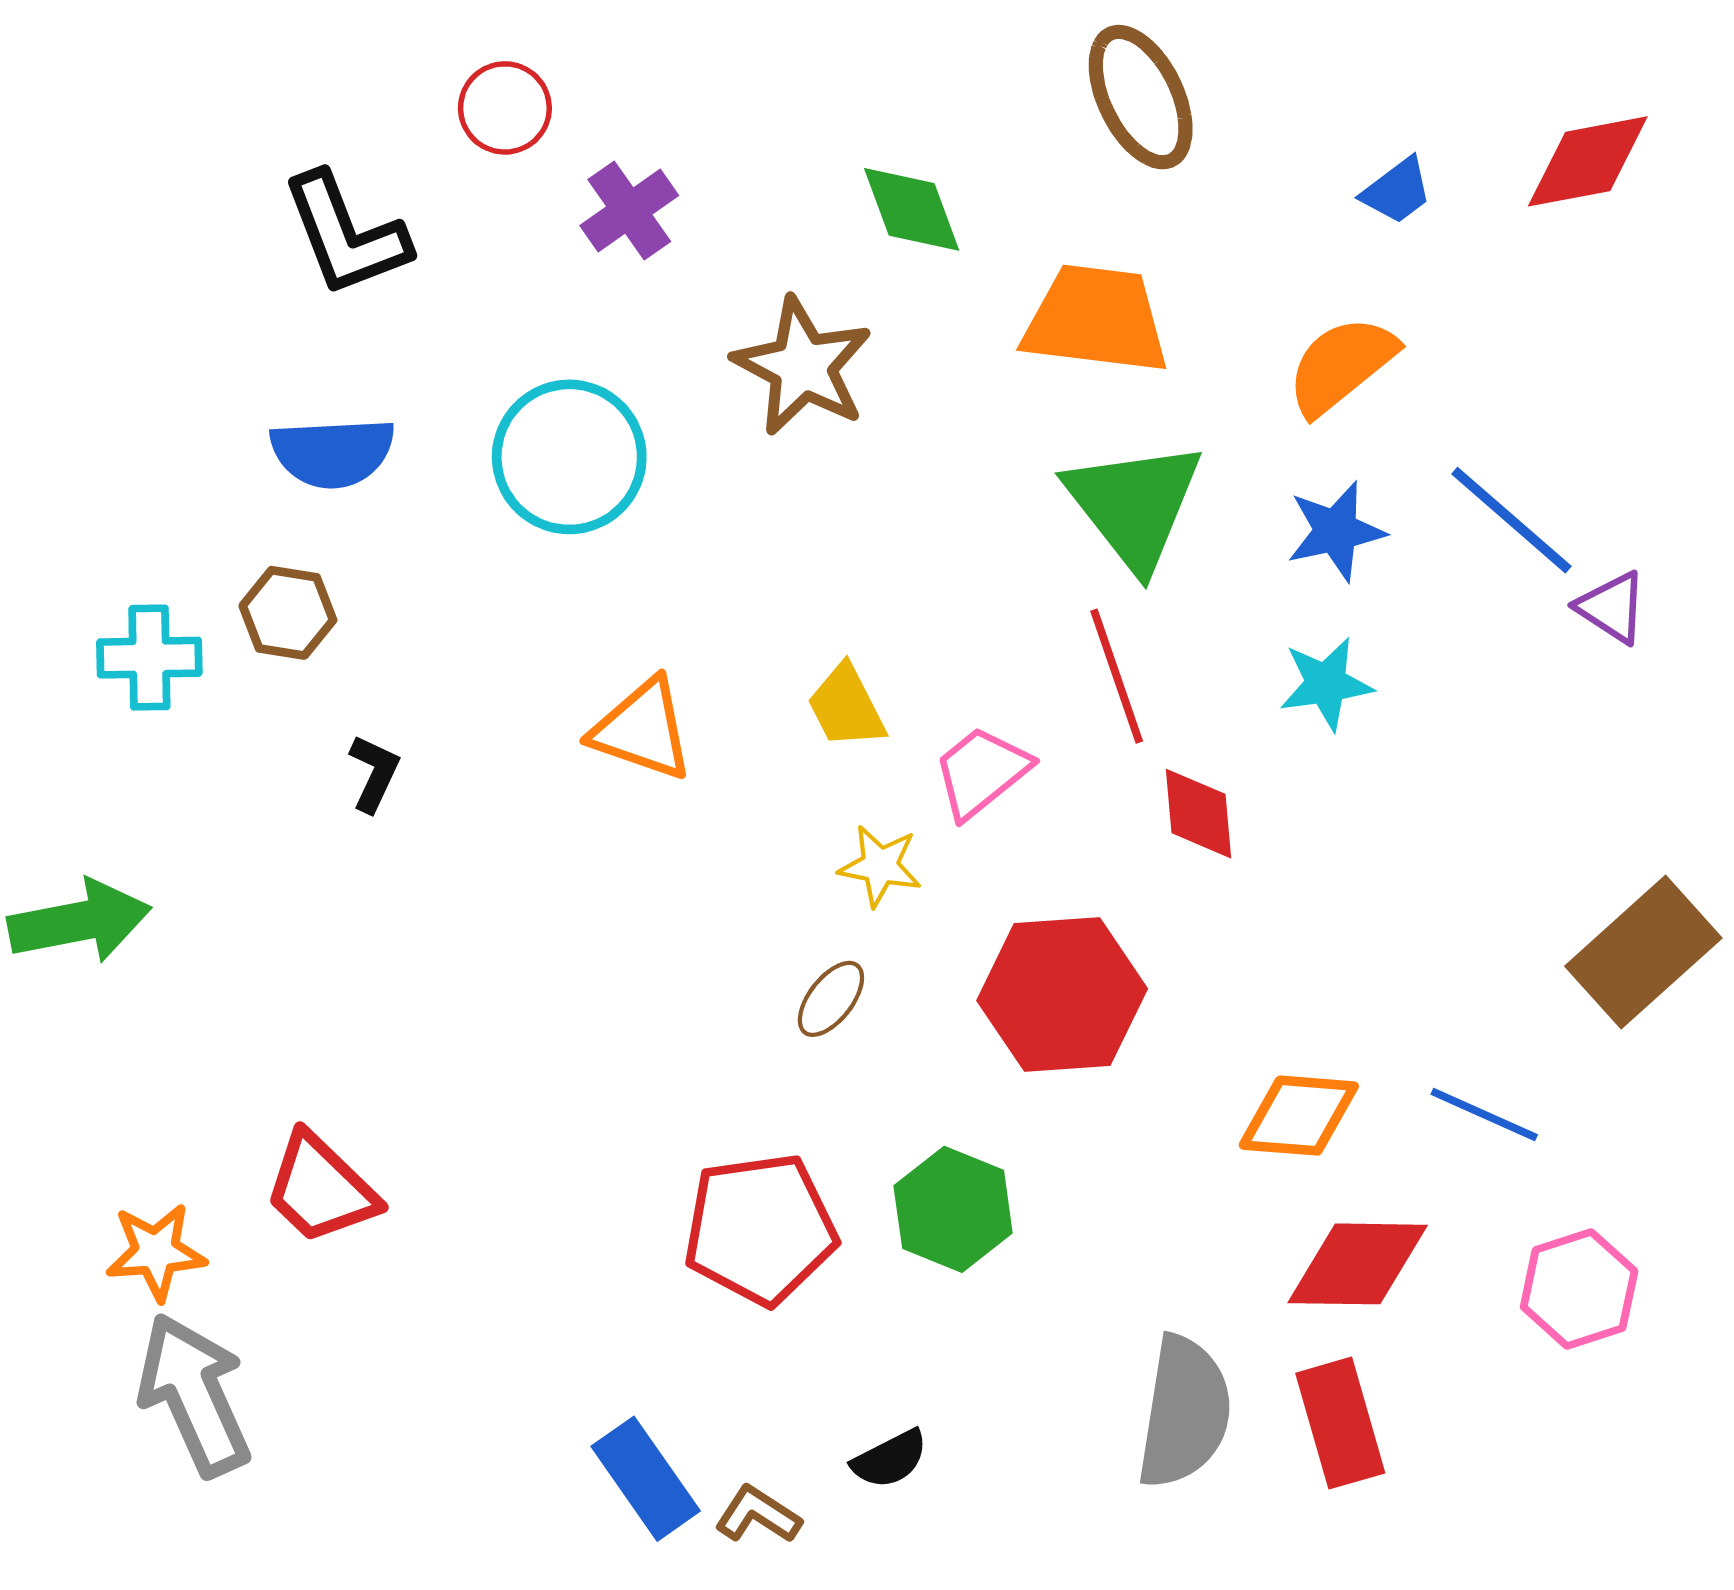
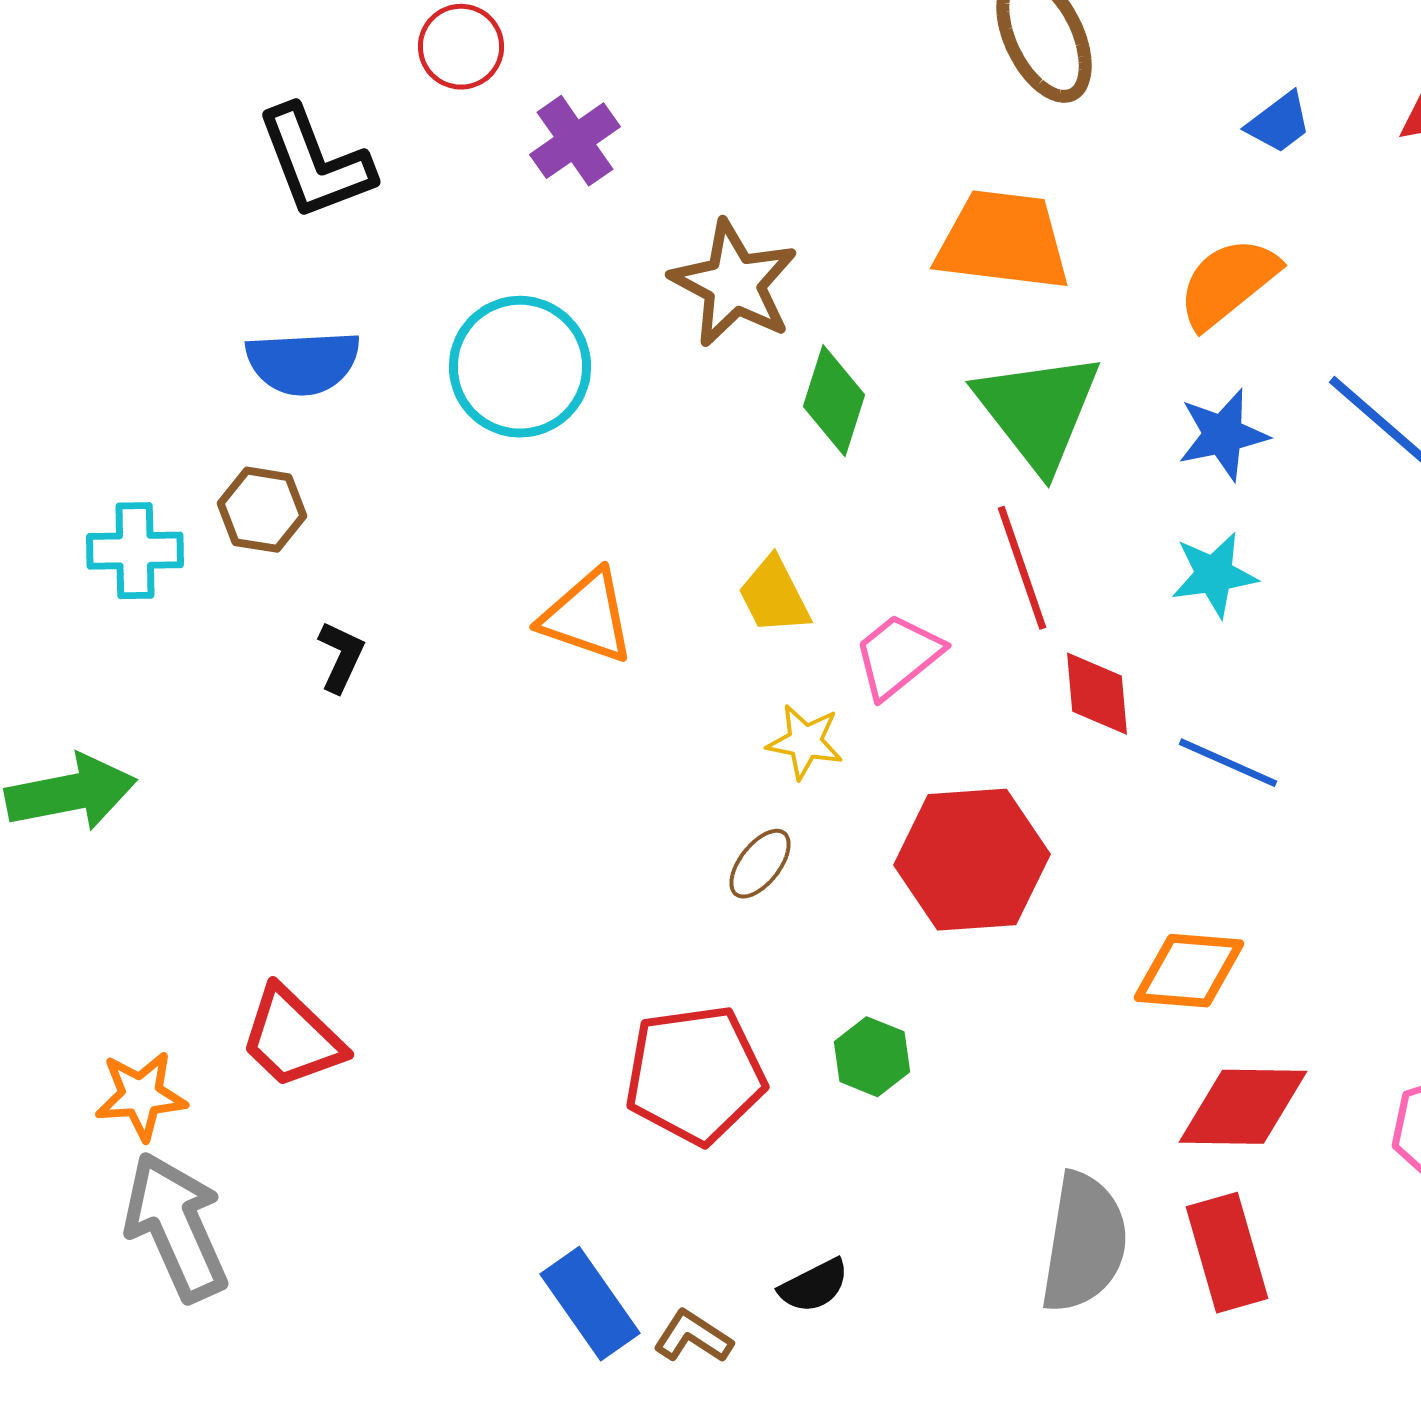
green diamond: (912, 209) -> (834, 401), moved, turned 38
blue line: (1484, 1114) -> (1228, 763), moved
green hexagon: (953, 1209) -> (872, 1057), size x0.7

